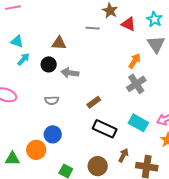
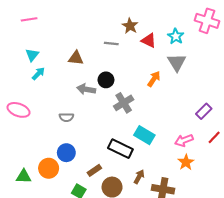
cyan triangle: (17, 41) -> (32, 55), turned 48
black circle: (49, 64) -> (106, 80), moved
gray cross: (136, 84) -> (124, 103), moved
brown rectangle: (94, 102) -> (94, 170), moved
cyan rectangle: (138, 123) -> (144, 135), moved

